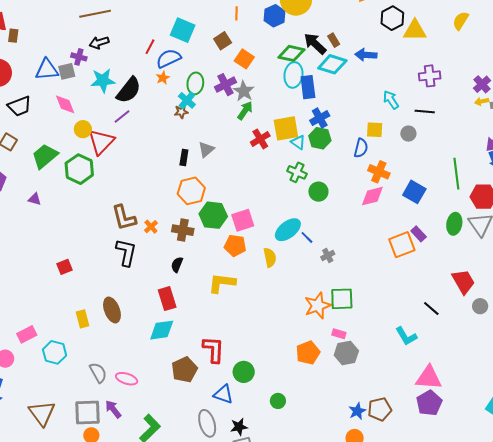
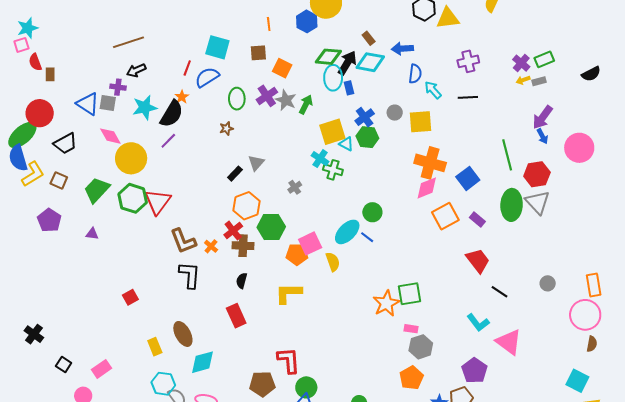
brown square: (223, 41) -> (258, 53), turned 36
black arrow: (315, 44) -> (347, 63), moved, turned 85
blue triangle: (47, 70) -> (88, 104), turned 45
gray square: (67, 71) -> (108, 103), turned 30
orange star: (163, 78) -> (182, 97), moved
blue rectangle: (308, 87) -> (349, 88), size x0.6
cyan cross: (187, 100) -> (320, 159), moved
green arrow: (245, 111) -> (306, 104), moved
yellow circle: (83, 129) -> (131, 158), size x1.8
yellow square: (375, 130) -> (421, 122), size x1.4
gray circle: (408, 134) -> (395, 113), moved
red cross: (260, 139) -> (233, 231), moved
red triangle: (101, 142) -> (158, 202), moved
blue semicircle: (361, 148) -> (415, 74), moved
black rectangle: (184, 158) -> (235, 174), turned 42
green cross: (297, 172) -> (333, 170), moved
orange cross: (379, 172) -> (430, 163), size x1.4
green circle: (318, 192) -> (372, 212), moved
blue square: (414, 192) -> (468, 178), turned 30
pink square: (243, 220) -> (310, 243), moved
green ellipse: (454, 224) -> (512, 205), size x1.4
orange square: (402, 245) -> (445, 216), moved
gray cross: (328, 255) -> (295, 187), moved
red trapezoid: (463, 282) -> (478, 261), moved
cyan diamond: (162, 330) -> (203, 362), moved
cyan hexagon: (55, 352) -> (163, 384), moved
orange pentagon: (308, 353) -> (411, 378), moved
brown pentagon: (184, 370) -> (262, 384), turned 30
green circle: (244, 372) -> (306, 387), moved
pink triangle: (429, 378) -> (509, 342), moved, turned 40
purple pentagon: (429, 403) -> (475, 371), moved

